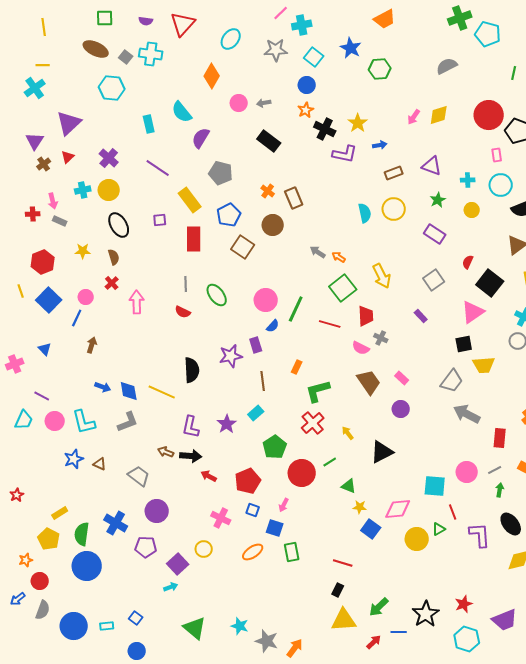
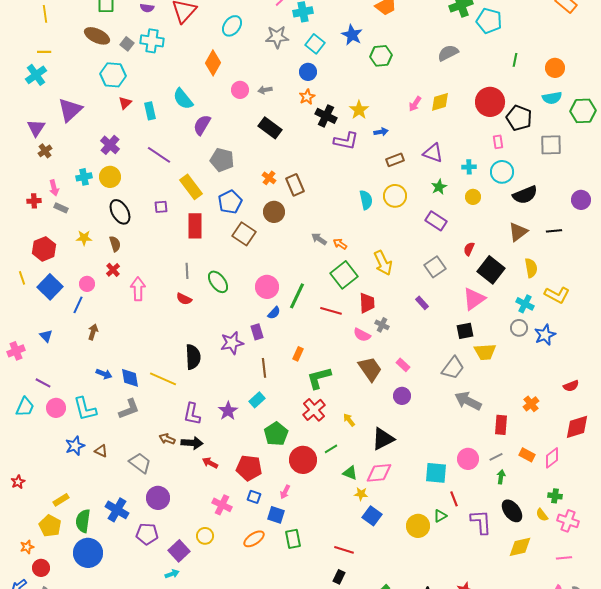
red triangle: (68, 157) -> (125, 103), moved
red pentagon: (248, 481) -> (249, 468), turned 30
pink diamond: (398, 509) -> (379, 473), moved

